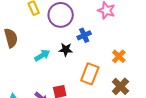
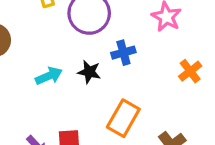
orange cross: (119, 56) -> (190, 71), moved

